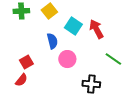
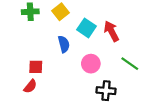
pink circle: (67, 59) -> (91, 64), moved
red square: (26, 62) -> (36, 67), turned 32

